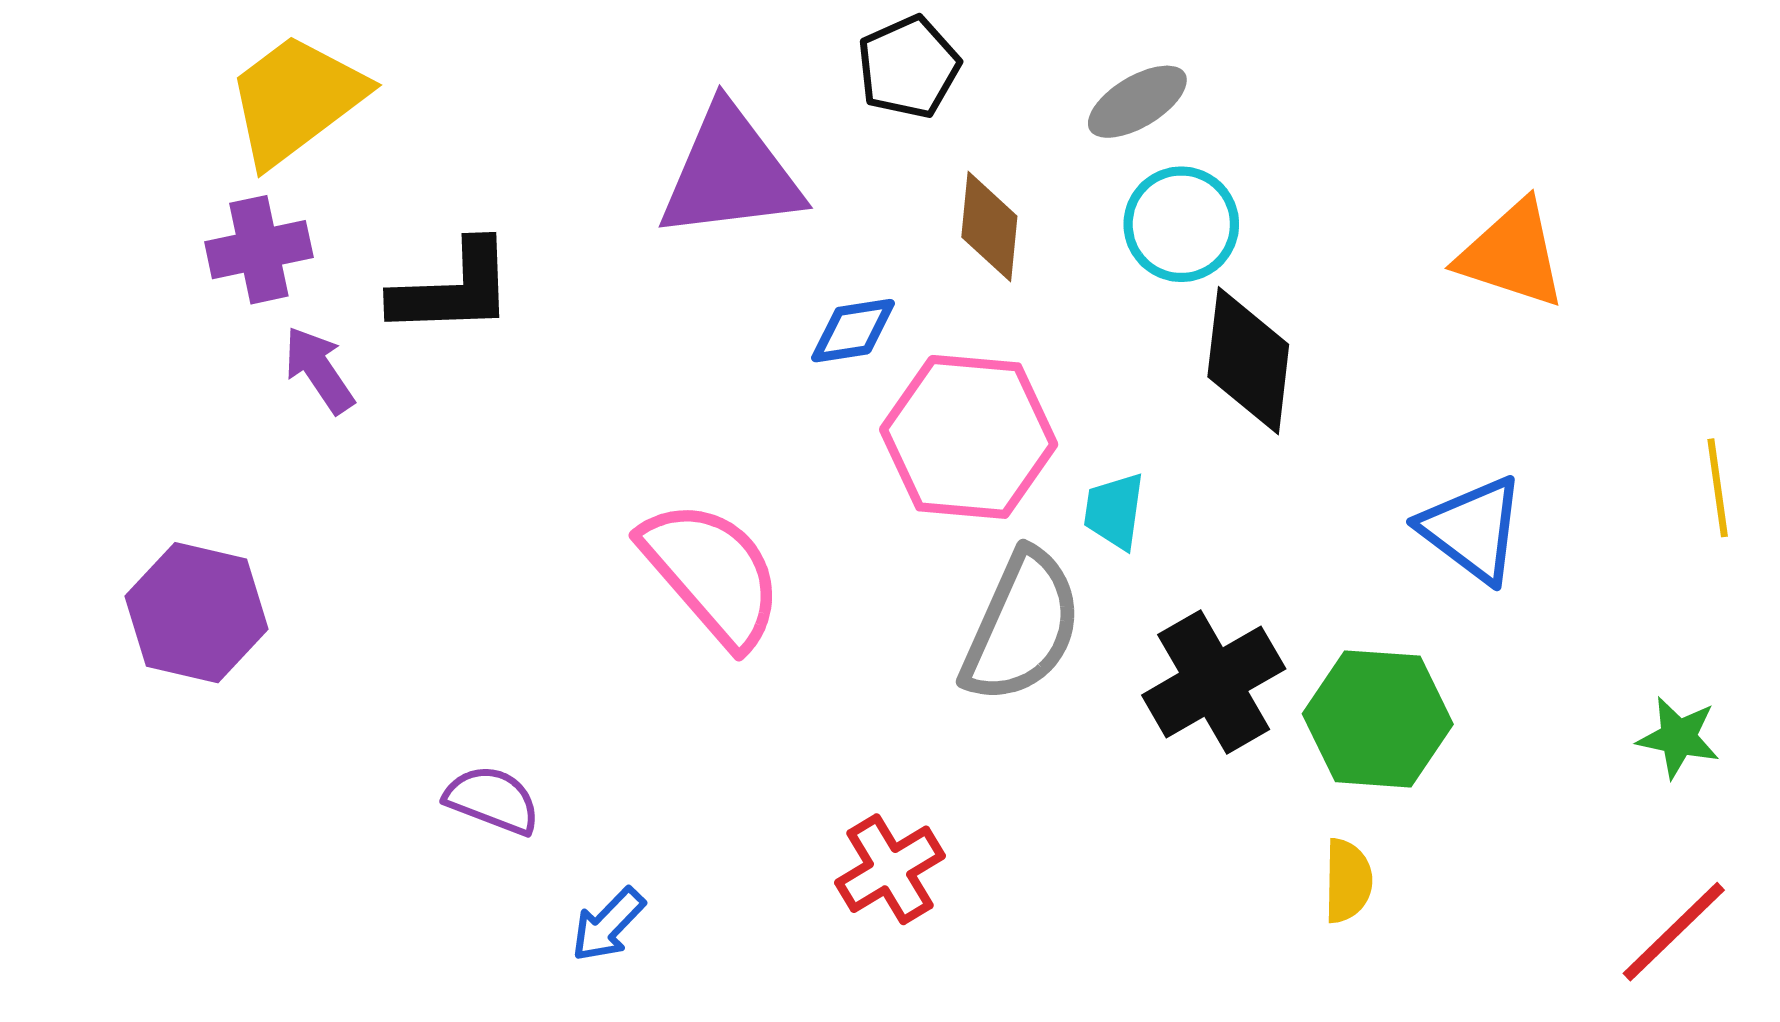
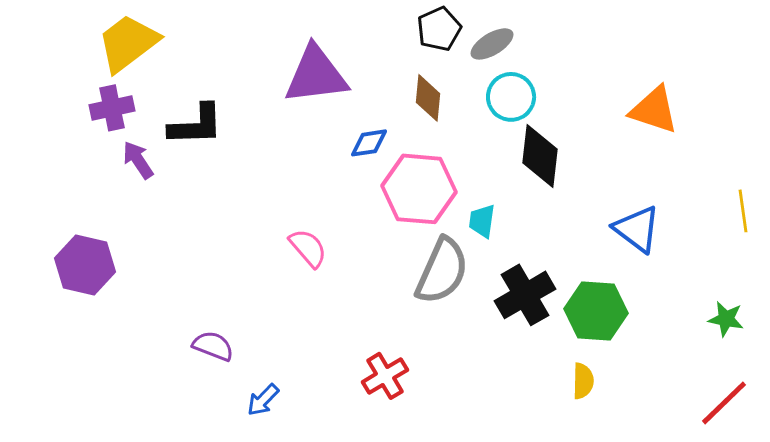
black pentagon: (908, 67) -> (439, 29), moved
pink semicircle: (712, 573) -> (308, 248), size x0.6

